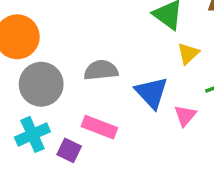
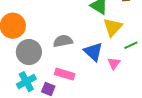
yellow triangle: (188, 54) -> (113, 27), size x1.5

